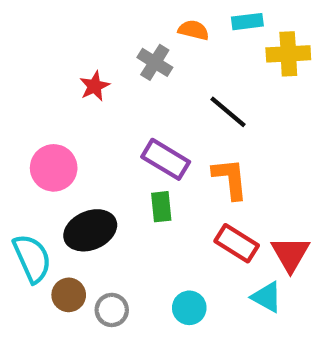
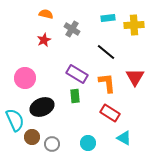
cyan rectangle: (247, 22) -> (108, 18), moved
orange semicircle: (194, 30) -> (46, 14), moved
red triangle: (290, 254) -> (135, 77), moved

